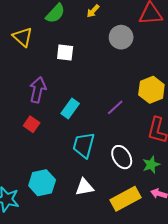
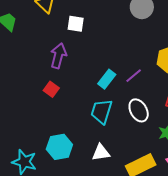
white square: (65, 53) -> (76, 24), moved
cyan rectangle: (70, 108) -> (107, 79), moved
white ellipse: (122, 157) -> (139, 110), moved

